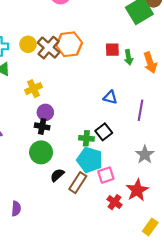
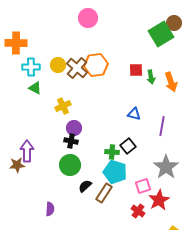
gray star: (145, 155) -> (166, 167), size x1.4
pink square: (106, 175) -> (143, 186), moved
purple semicircle: (16, 209) -> (50, 209), moved

